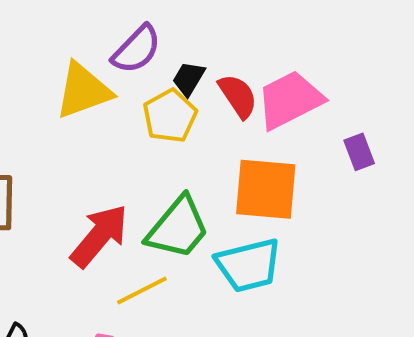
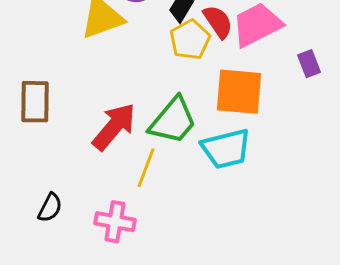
yellow pentagon: (170, 116) -> (190, 40), moved
yellow line: (142, 290) -> (146, 168), turned -42

